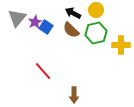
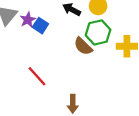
brown semicircle: (71, 30) -> (83, 46), moved

